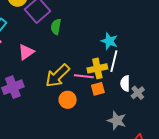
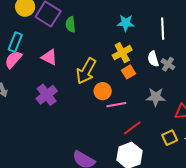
pink triangle: (26, 52) -> (49, 57), turned -42
white line: (114, 61) -> (163, 29), moved
pink line: (84, 76) -> (116, 105), moved

